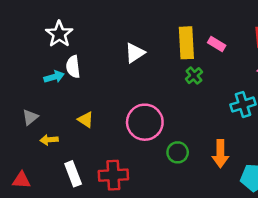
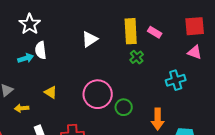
green circle: (178, 152) -> (124, 107), moved

